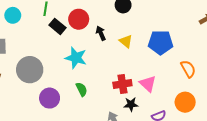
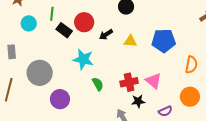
cyan circle: (13, 15) -> (29, 23), moved
black arrow: (101, 33) -> (106, 35), turned -96
yellow triangle: (126, 41) -> (130, 41), turned -32
orange semicircle: (188, 69) -> (191, 65), turned 42
green semicircle: (82, 89) -> (98, 84), moved

